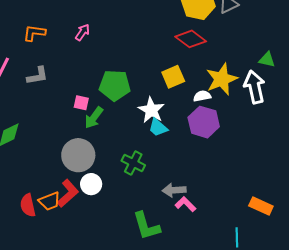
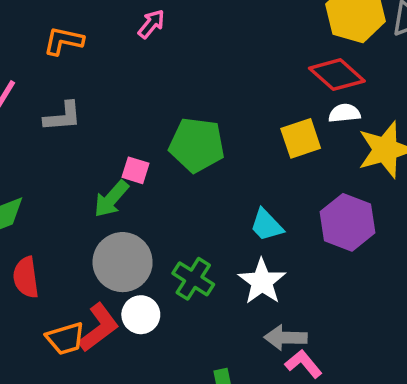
pink arrow: (83, 32) -> (151, 24), moved
white semicircle: (202, 96) -> (344, 113), moved
white star: (151, 110) -> (262, 282), moved
green arrow: (94, 118) -> (111, 199), moved
green cross: (133, 163) -> (193, 279), moved
red semicircle: (28, 205) -> (26, 277), moved

